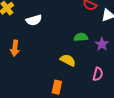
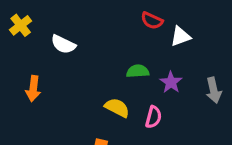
white semicircle: (34, 20) -> (63, 44), turned 42
pink semicircle: (98, 74) -> (153, 117), moved

